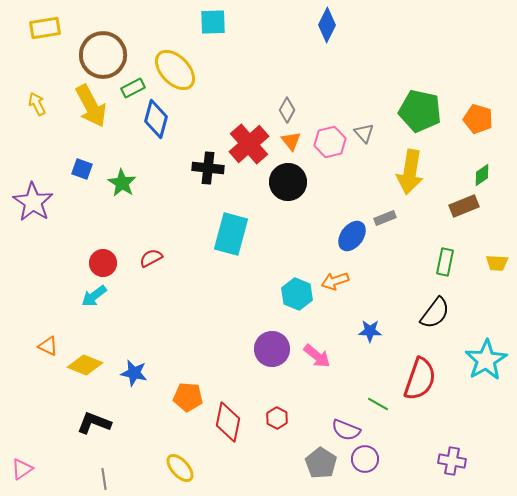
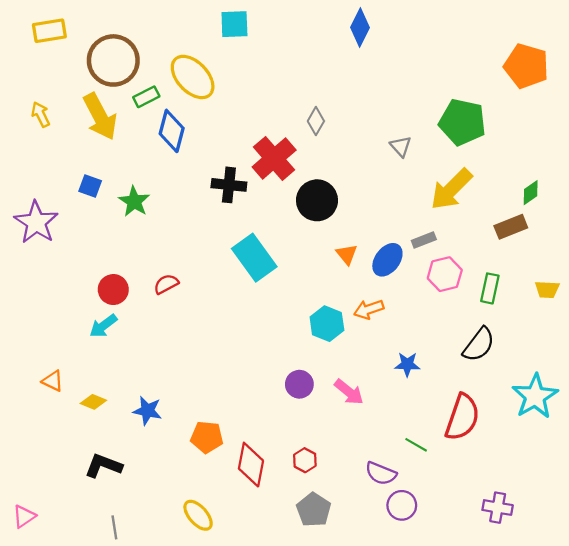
orange pentagon: (478, 119) -> (526, 66), moved, size x1.4
orange triangle: (291, 141) -> (347, 254), moved
pink hexagon: (330, 142) -> (445, 274), moved
yellow arrow: (410, 172) -> (451, 189), turned 36
cyan rectangle: (231, 234) -> (254, 258), turned -51
purple circle: (272, 349) -> (299, 384), size x0.7
yellow diamond: (85, 365) -> (93, 402), size x0.7
gray pentagon: (321, 463) -> (314, 510), moved

